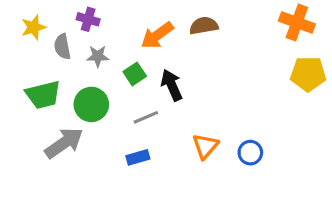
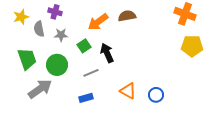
green trapezoid: (43, 95) -> (27, 59), turned -95
orange triangle: (205, 146) -> (128, 91), turned -42

